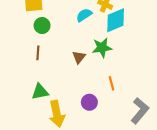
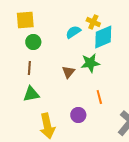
green triangle: (40, 92) -> (31, 94), moved

